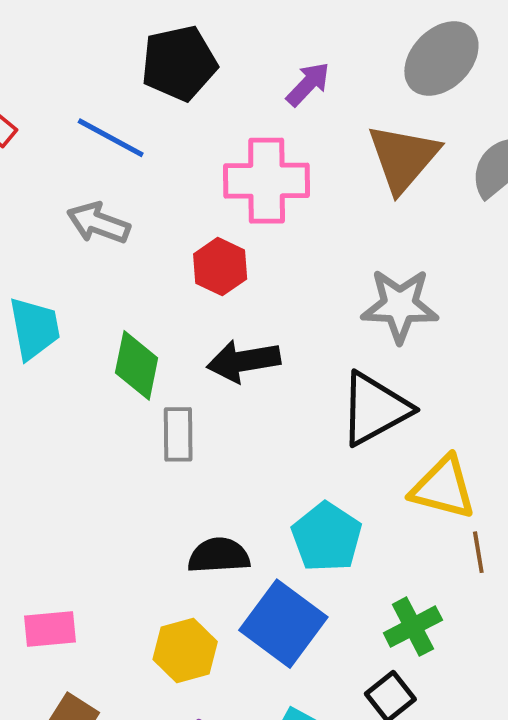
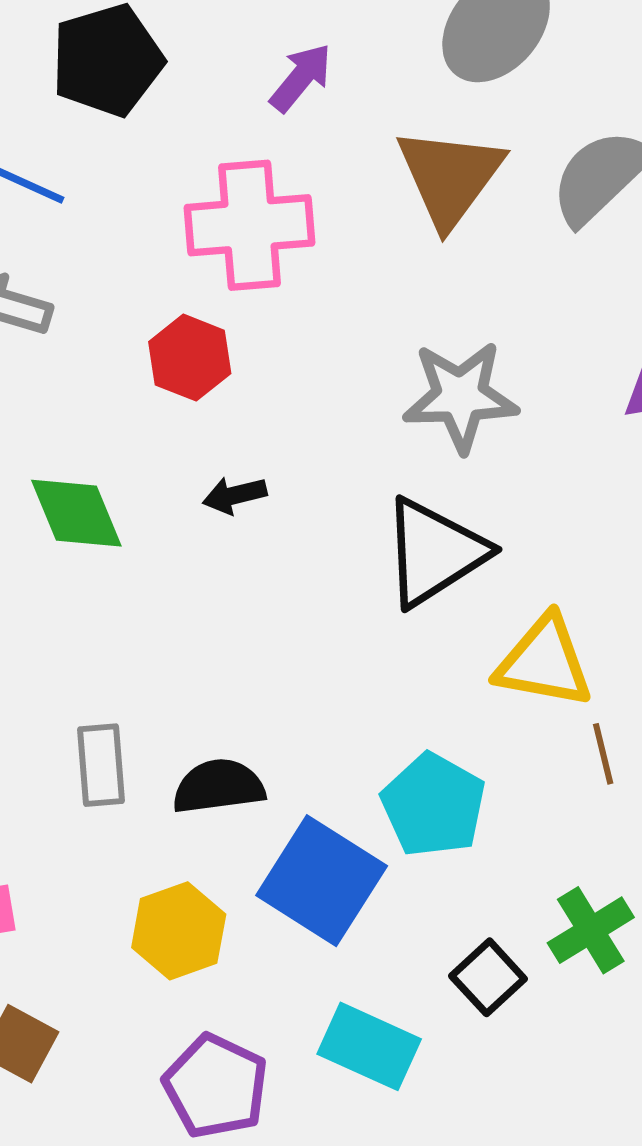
black arrow: (244, 361) -> (235, 495), size x0.6
green diamond: (137, 365) -> (76, 513), turned -30
gray rectangle: (178, 434) -> (101, 765), moved
cyan pentagon: (327, 537) -> (433, 805), moved
green cross: (413, 627) -> (591, 930), moved

